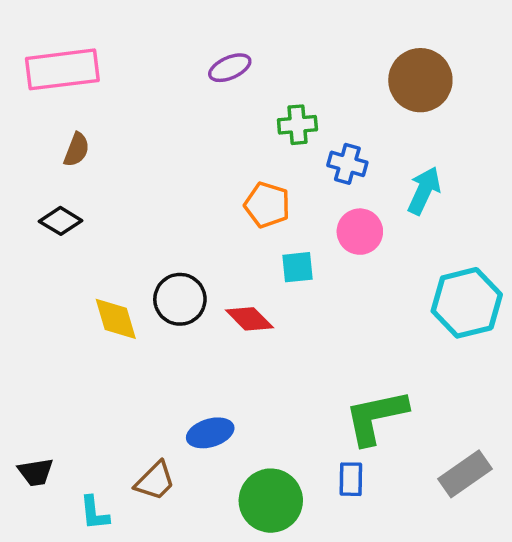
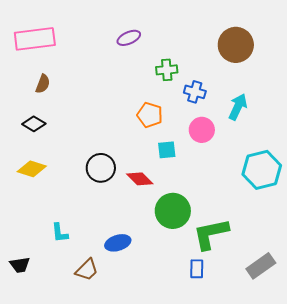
yellow diamond: (116, 319) -> (32, 169), moved, turned -56
green circle: (271, 501) -> (173, 211), moved
cyan L-shape: (94, 513) -> (60, 233), moved

